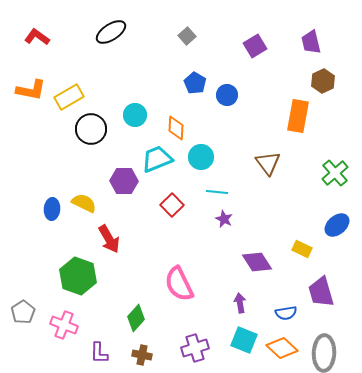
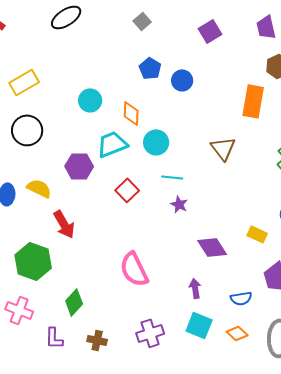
black circle: (91, 129) -> (27, 130), moved
green diamond: (136, 318) -> (74, 302), moved
orange diamond: (282, 348) -> (237, 333), size x0.7

